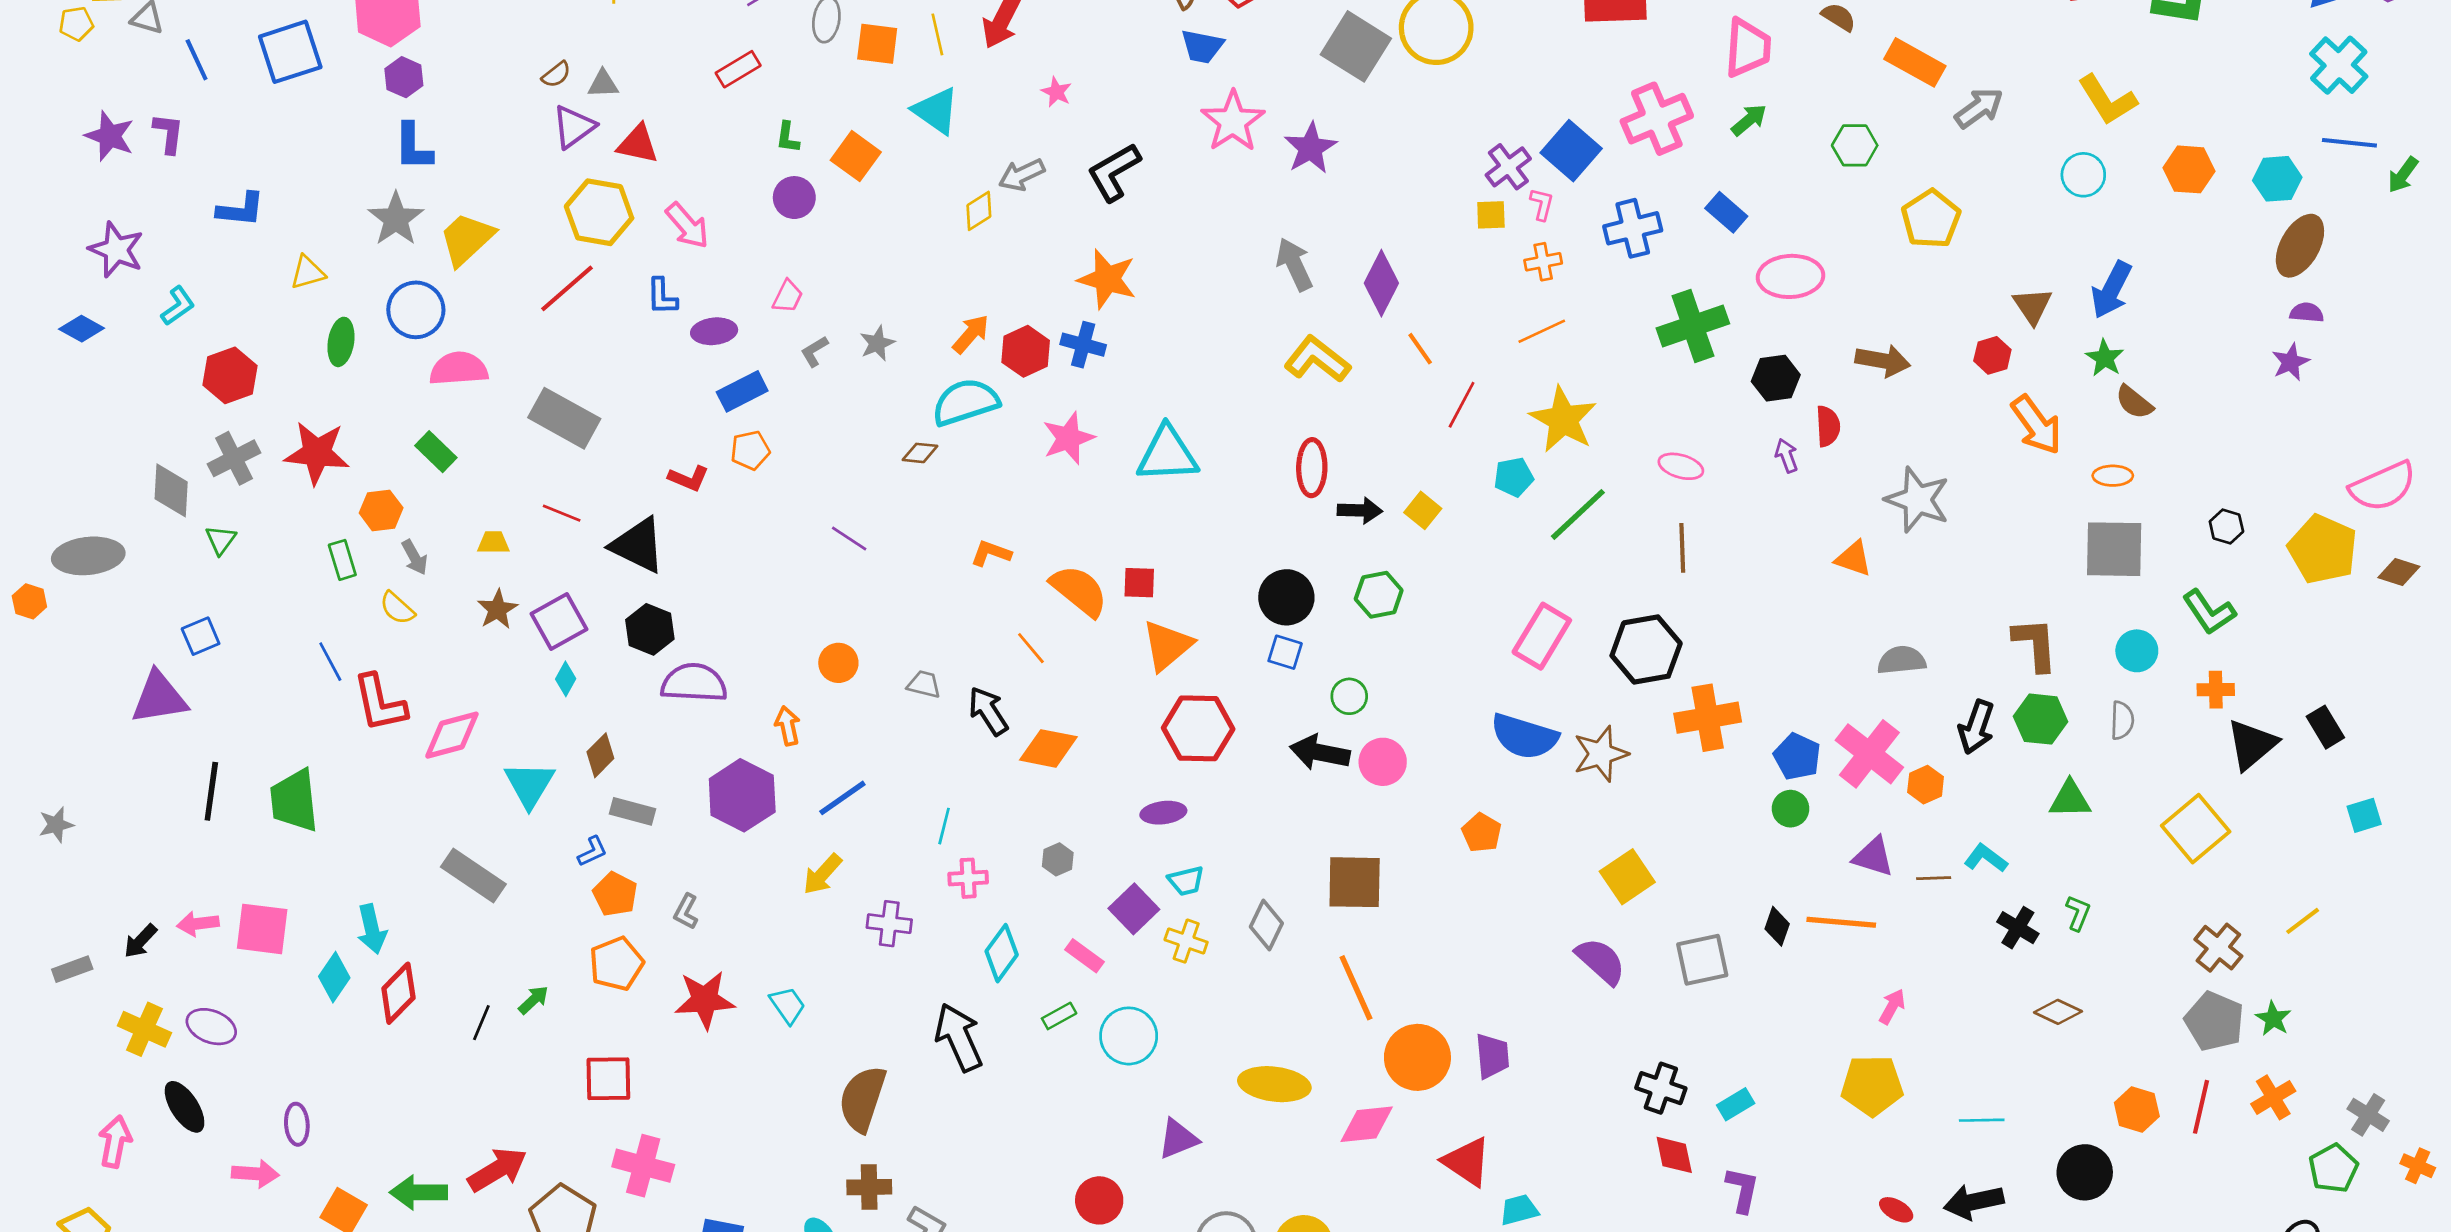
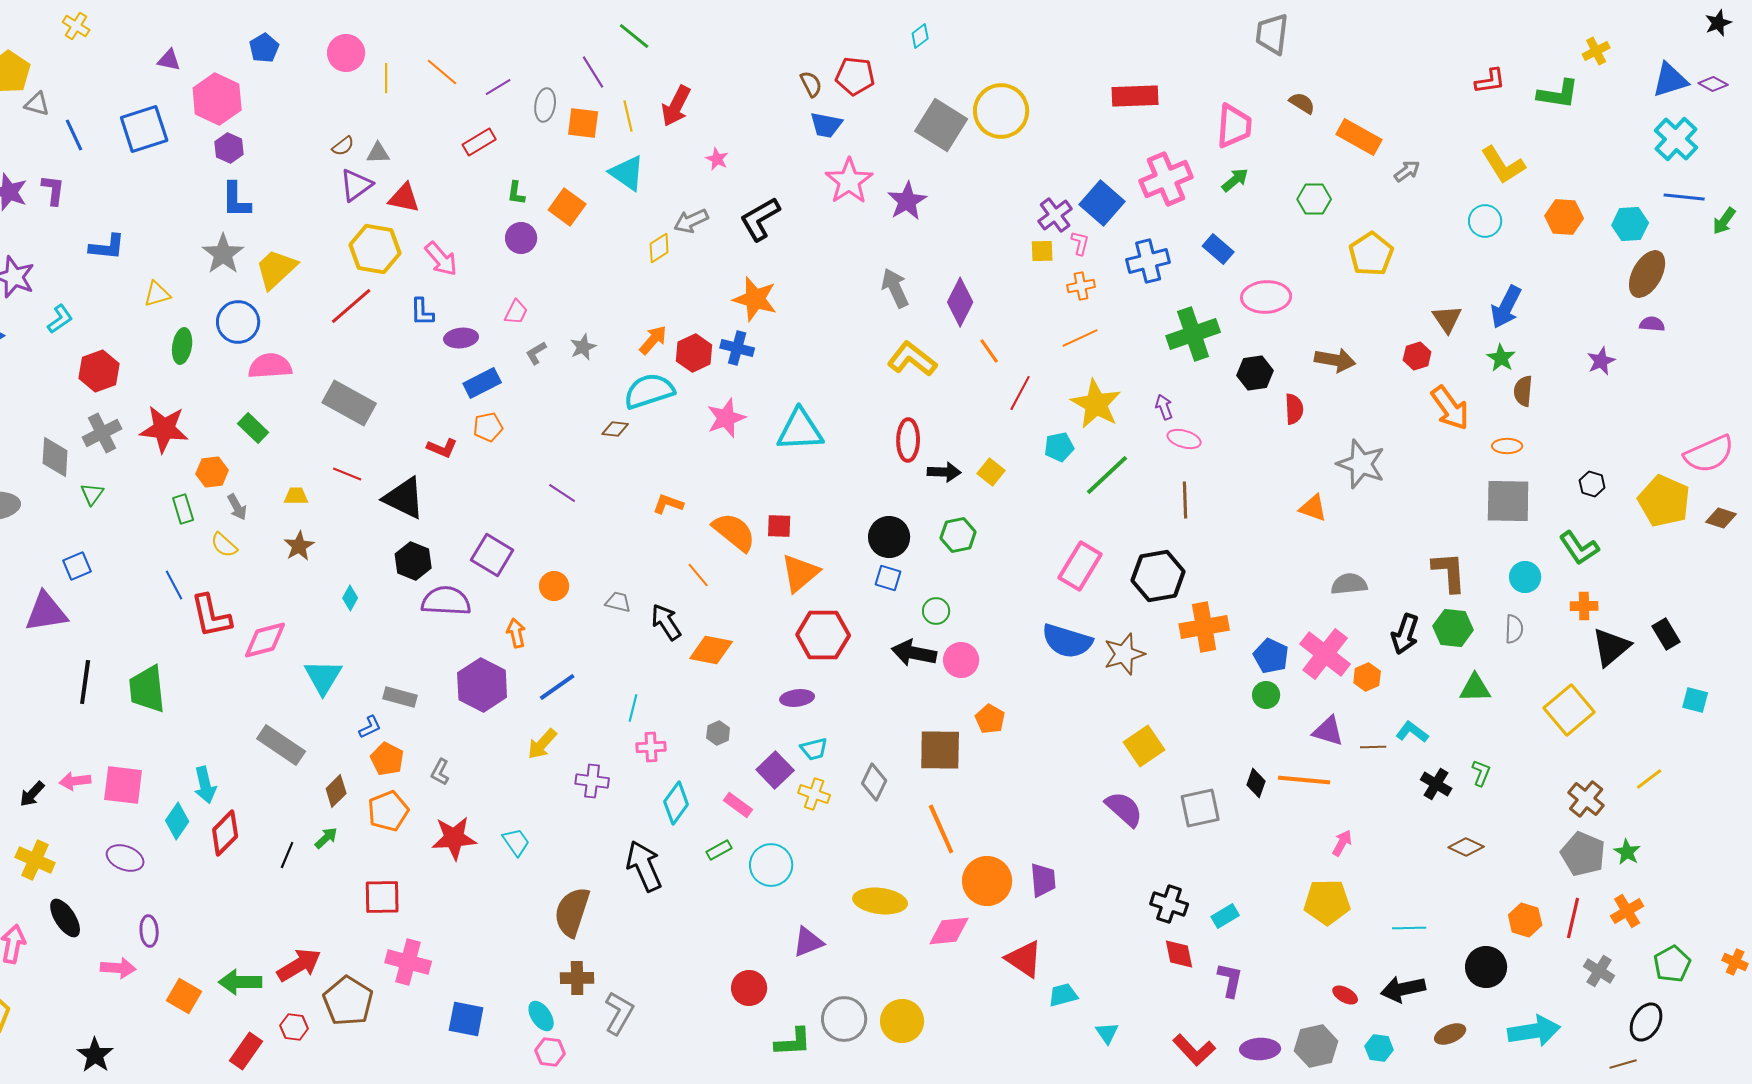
gray arrow: (1979, 108) -> (1407, 171), size x0.7
purple star: (2291, 362) -> (1601, 361), moved
brown semicircle: (2134, 402) -> (1523, 391), turned 56
purple arrow: (1786, 456) -> (1164, 407), moved
purple square: (559, 621) -> (492, 555), moved, turned -30
brown diamond: (600, 755) -> (336, 791), moved
cyan square: (2364, 815) -> (1695, 700), turned 32
orange pentagon: (1482, 833) -> (990, 719), moved
purple ellipse: (211, 1027) -> (125, 858), moved
gray cross: (2368, 1115) -> (1599, 971), moved

